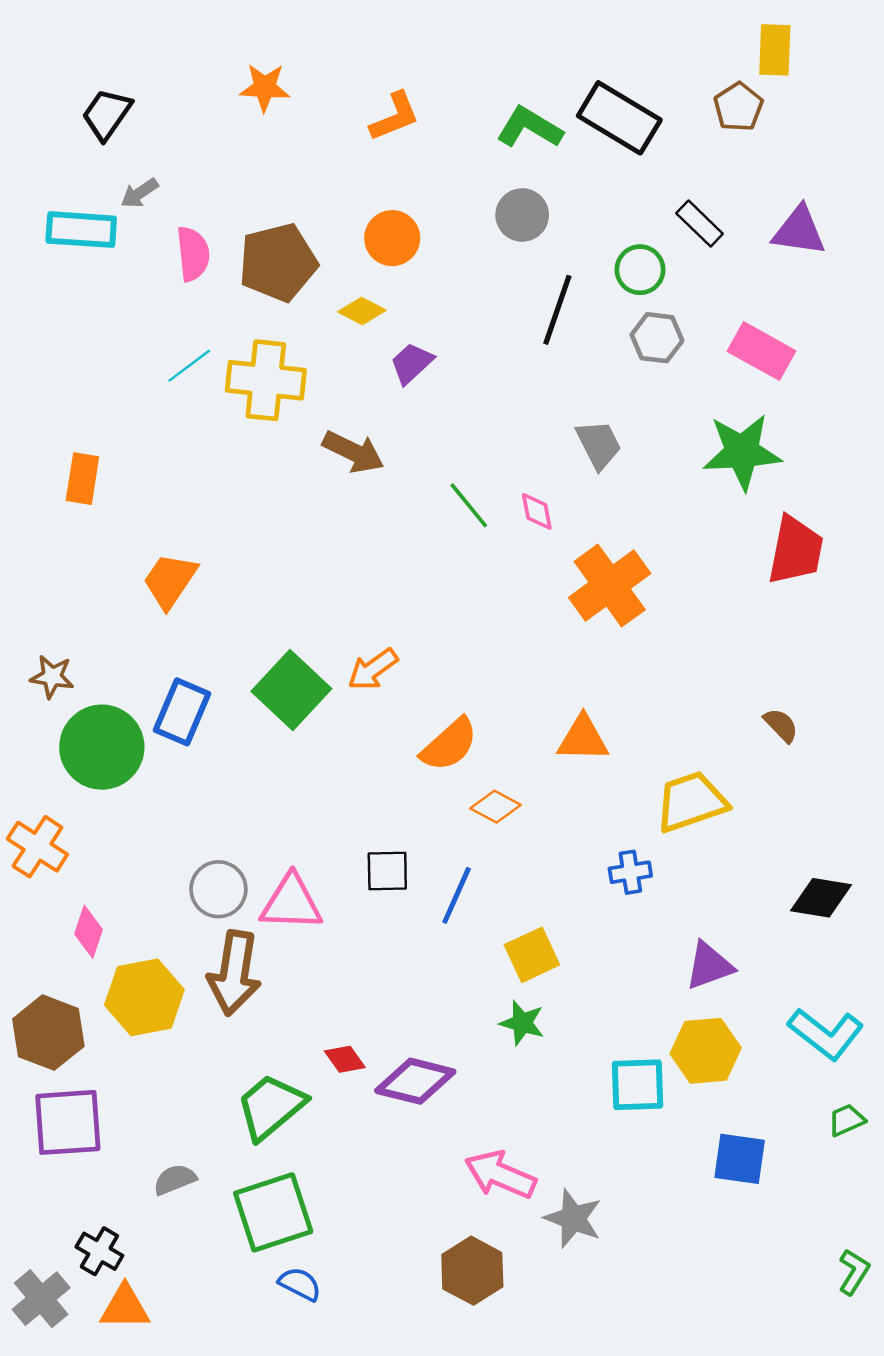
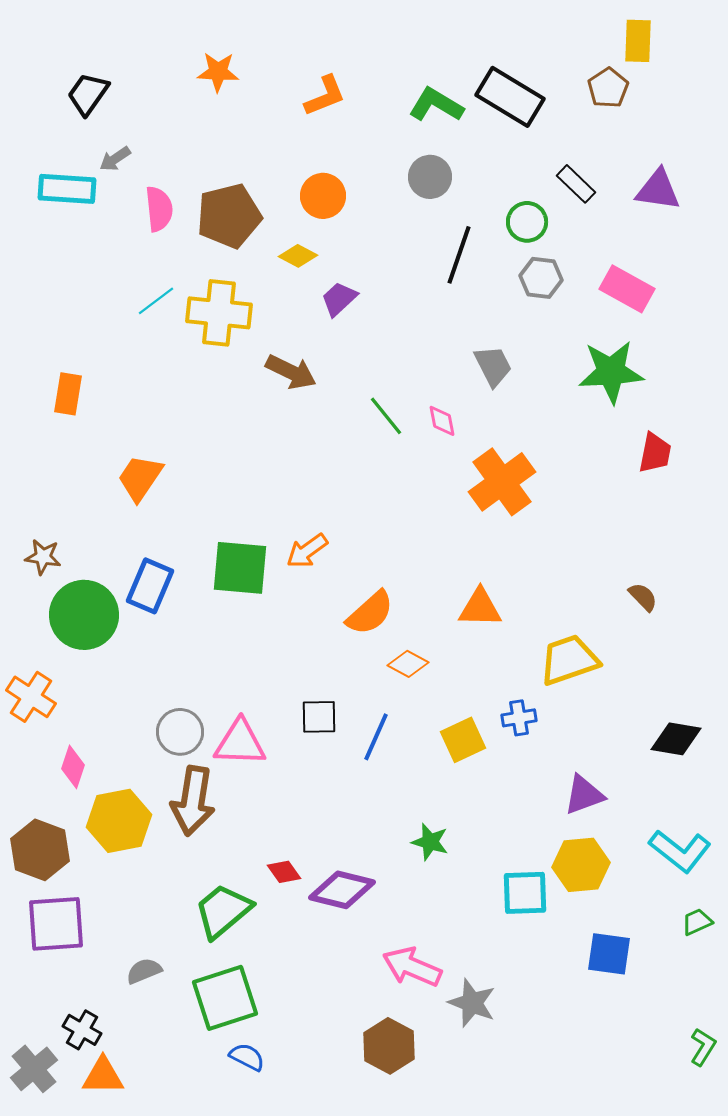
red trapezoid: (796, 550) -> (655, 453), size x0.7
green square: (291, 690) -> (240, 568), turned -38
yellow square: (532, 955) -> (463, 740), moved

